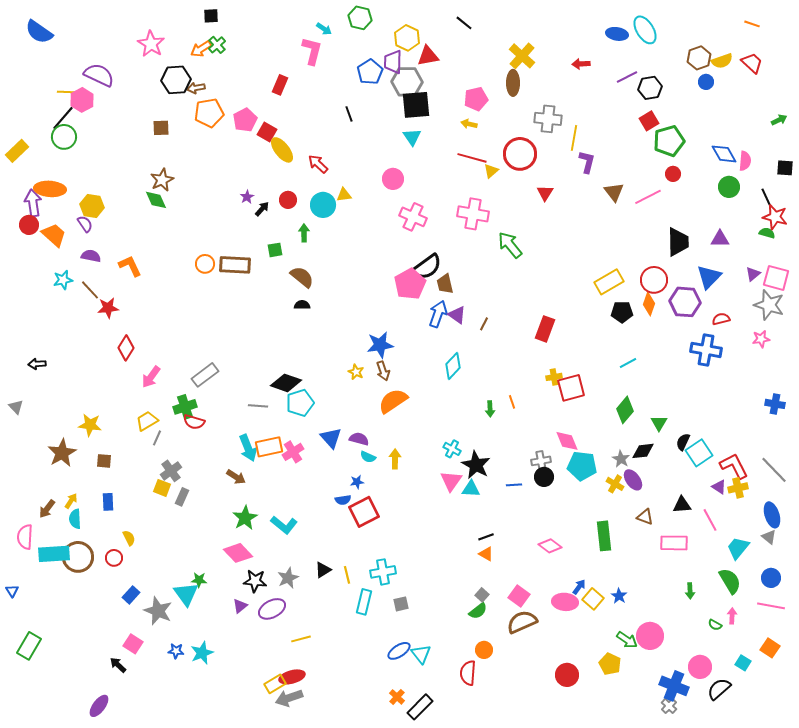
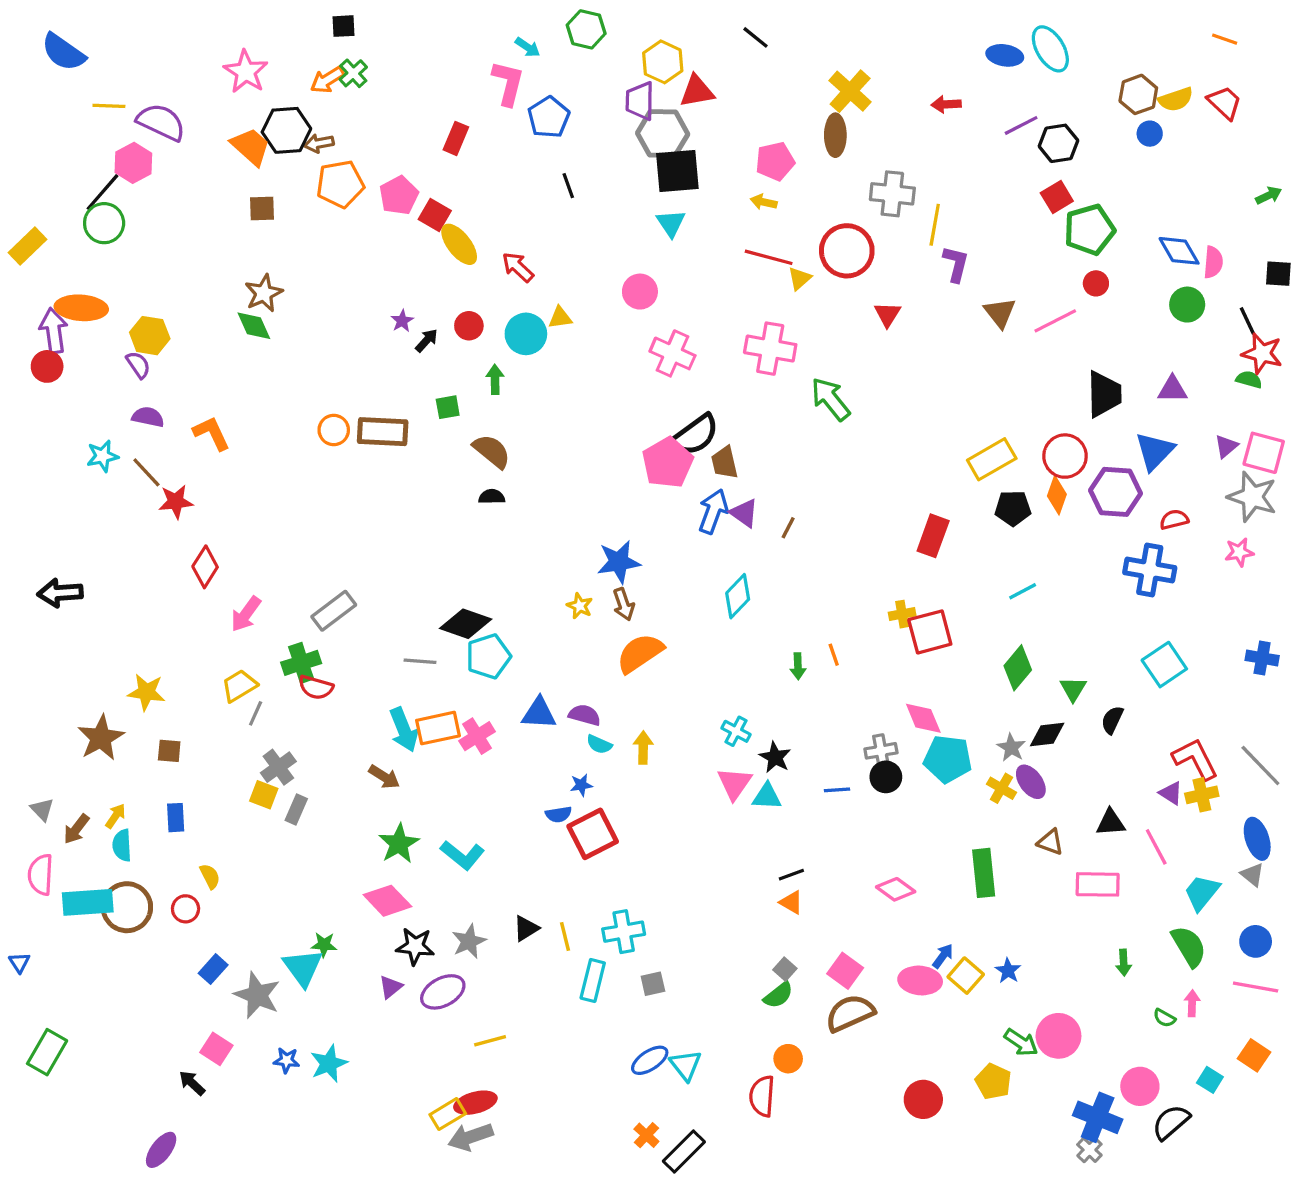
blue pentagon: (370, 72) -> (549, 117), moved
yellow line: (67, 92) -> (109, 106), moved
orange trapezoid: (54, 235) -> (251, 147), moved
red rectangle: (545, 329) -> (933, 536), moved
black arrow: (37, 364) -> (60, 593), size x1.5
gray triangle: (16, 407) -> (42, 809), moved
blue triangle: (331, 438) -> (539, 713), turned -45
cyan square: (699, 453) -> (1164, 665), moved
black star: (476, 465) -> (775, 757), size x0.7

